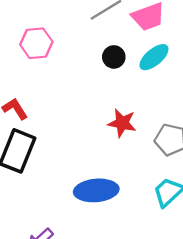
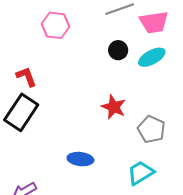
blue ellipse: (96, 190) -> (80, 159), size x0.7

